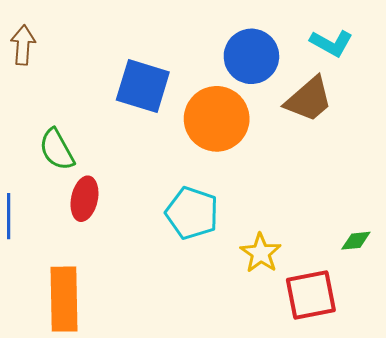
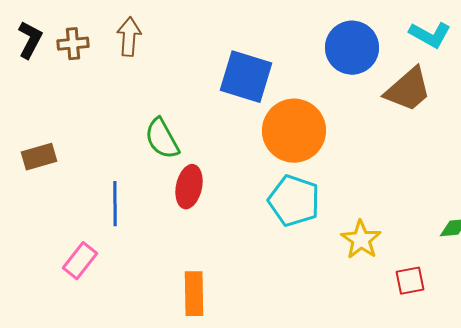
orange circle: (217, 119) -> (294, 131), moved
red square: (311, 295) -> (410, 281), size x0.6
orange rectangle: (64, 299) -> (194, 294), moved, size x0.7

